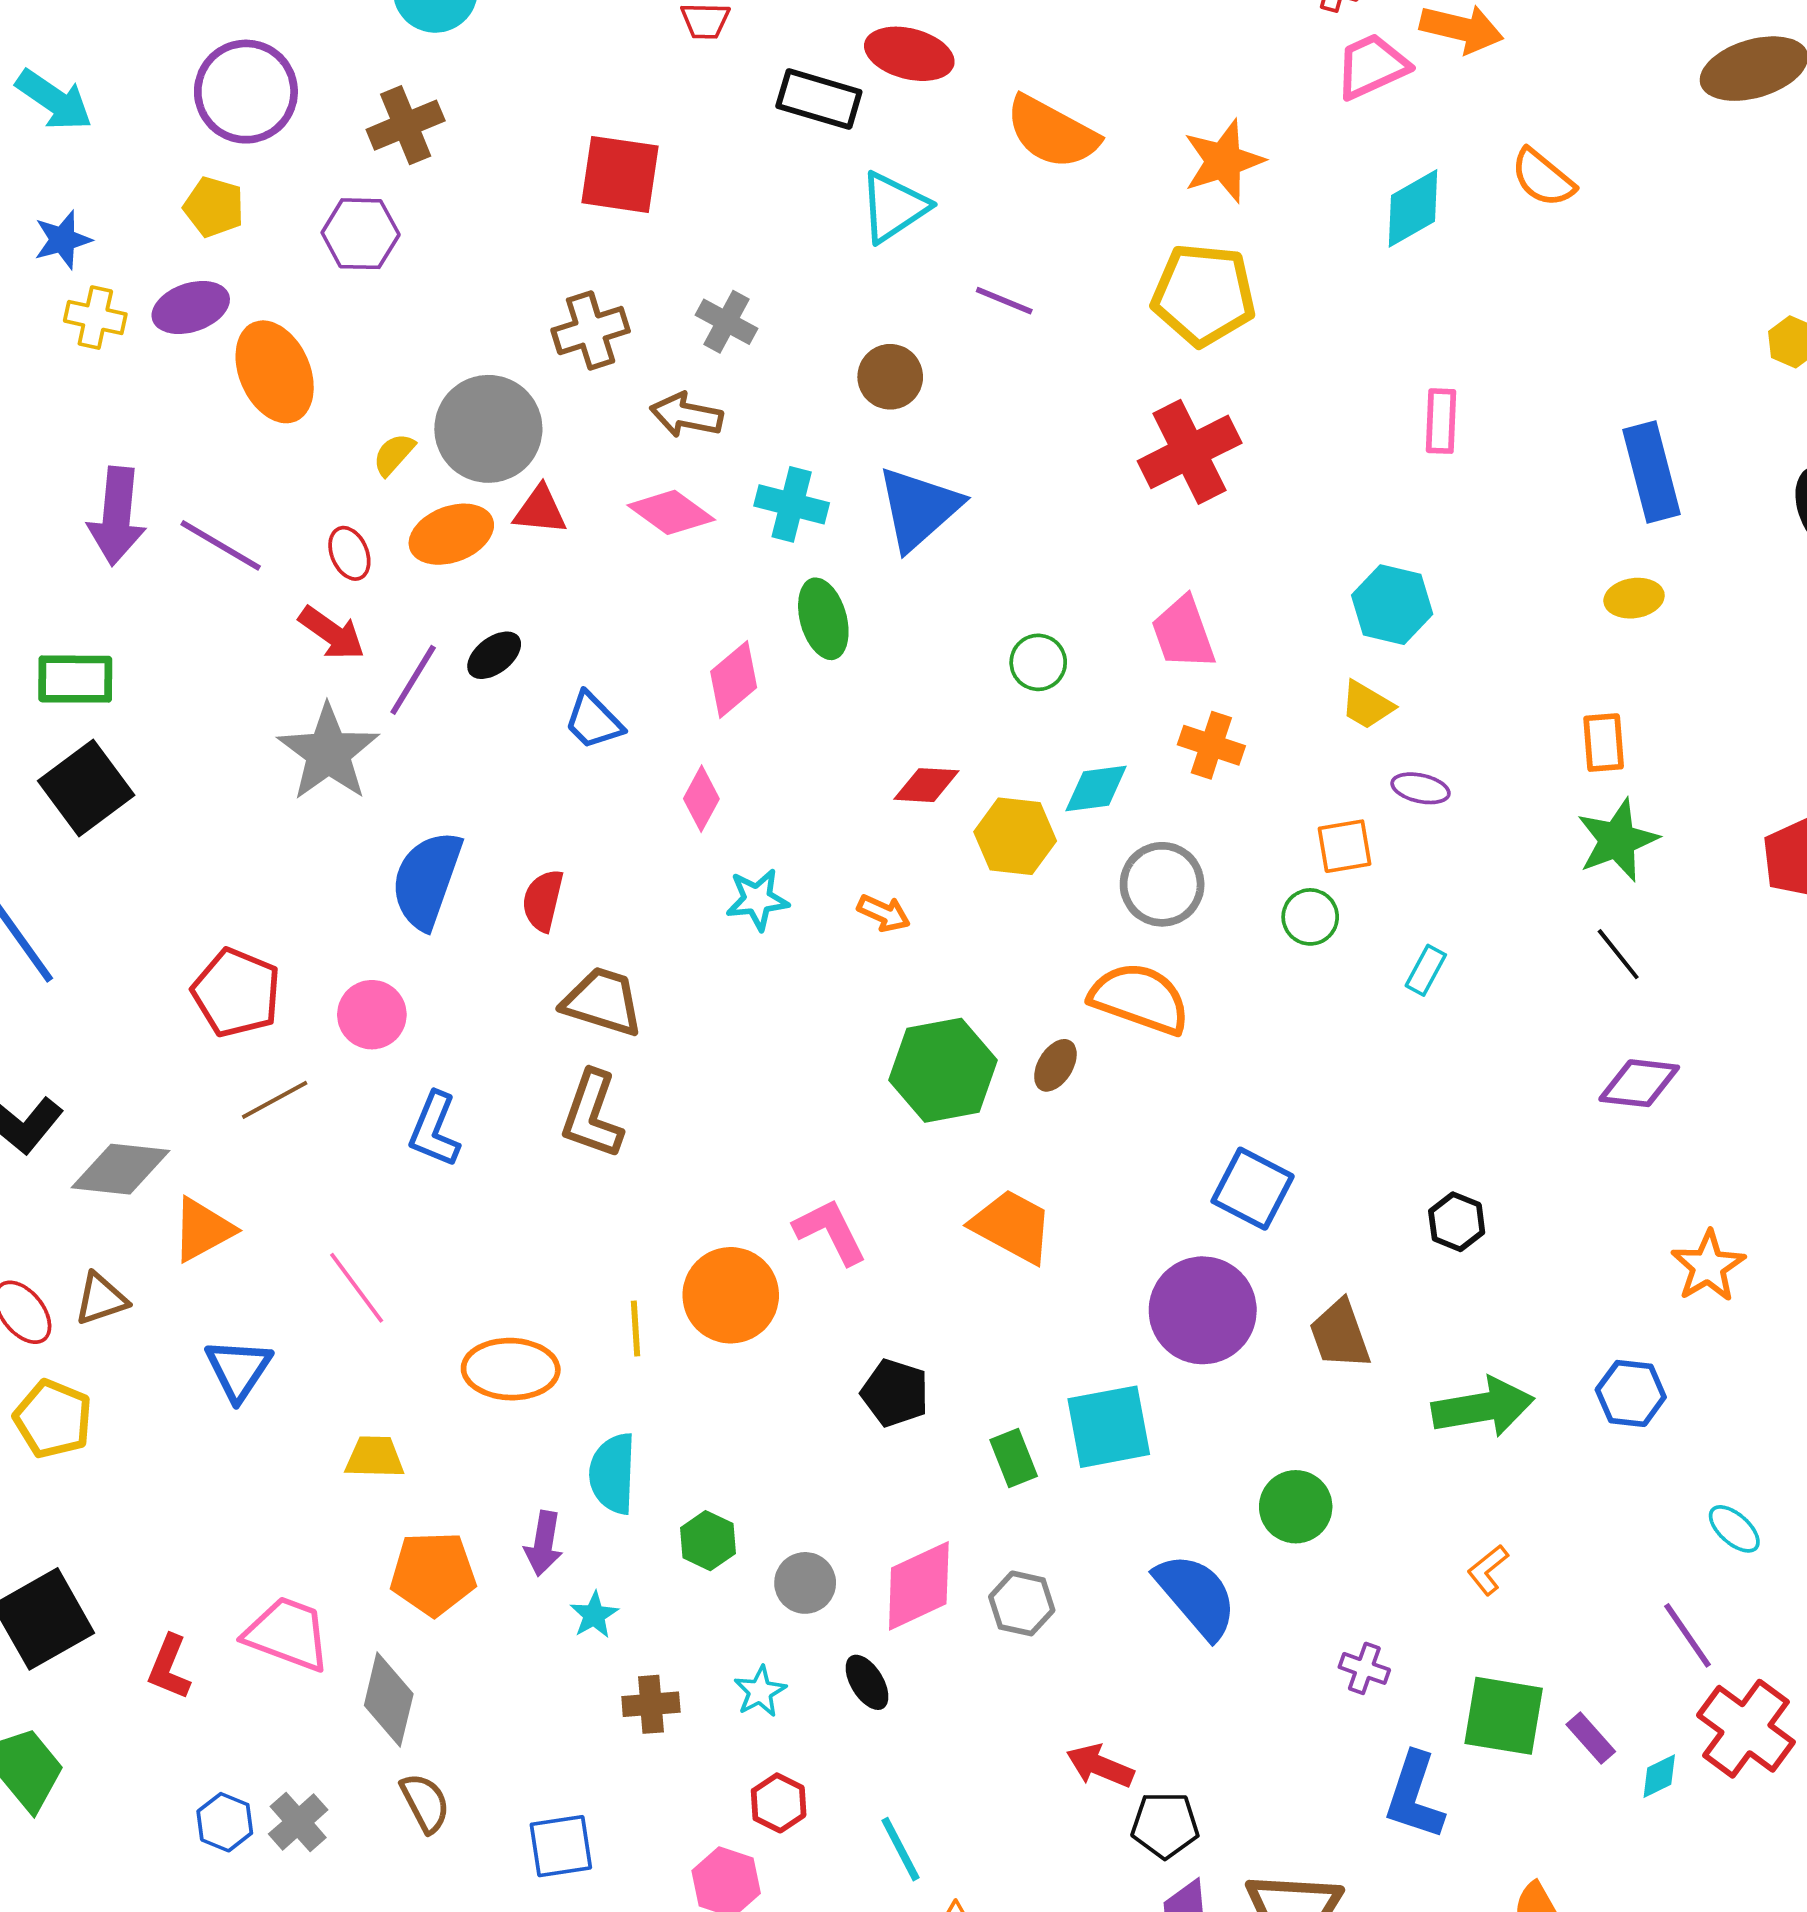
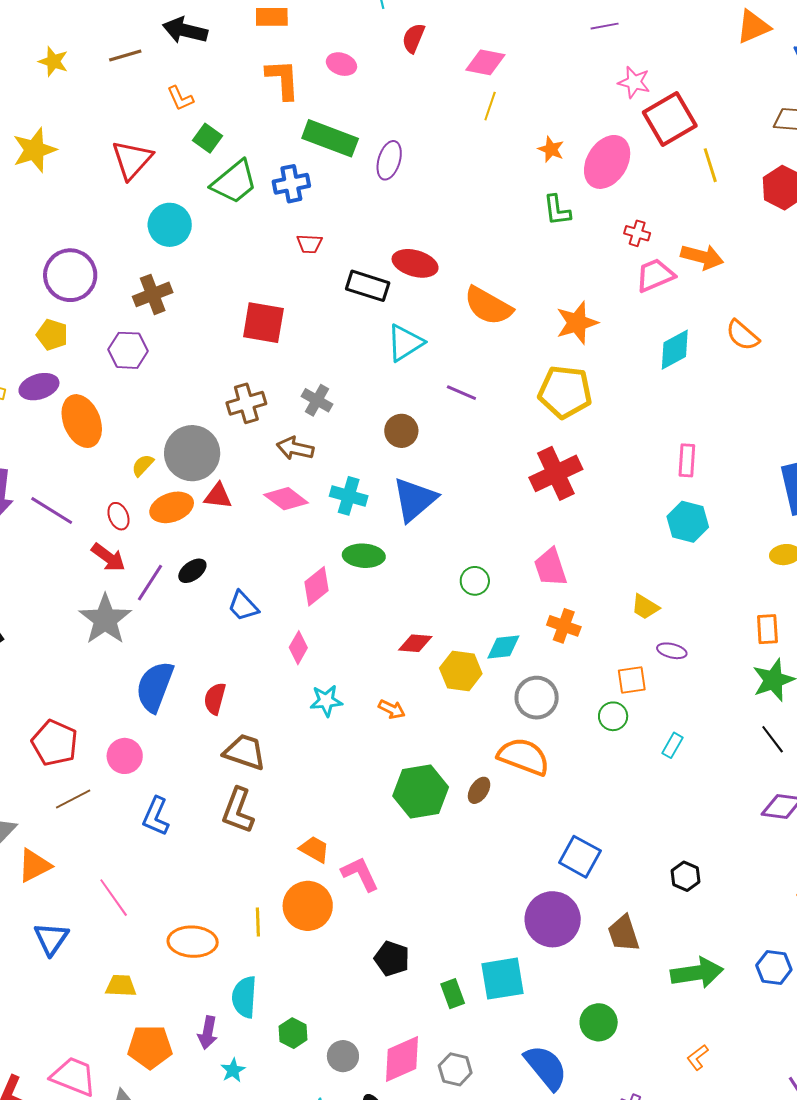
cyan hexagon: (1392, 605) -> (688, 522), moved
green ellipse: (823, 619) -> (364, 556), turned -72
orange trapezoid: (1012, 1226) -> (314, 849), moved, size x0.7

